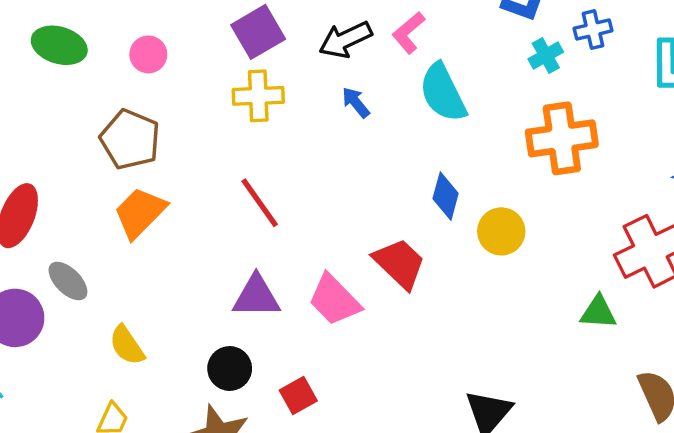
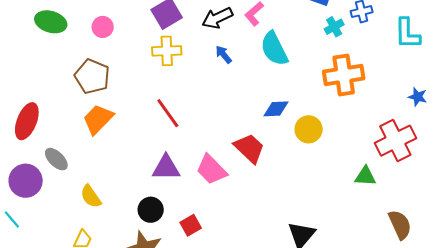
blue diamond: (446, 196) -> (276, 109), turned 72

